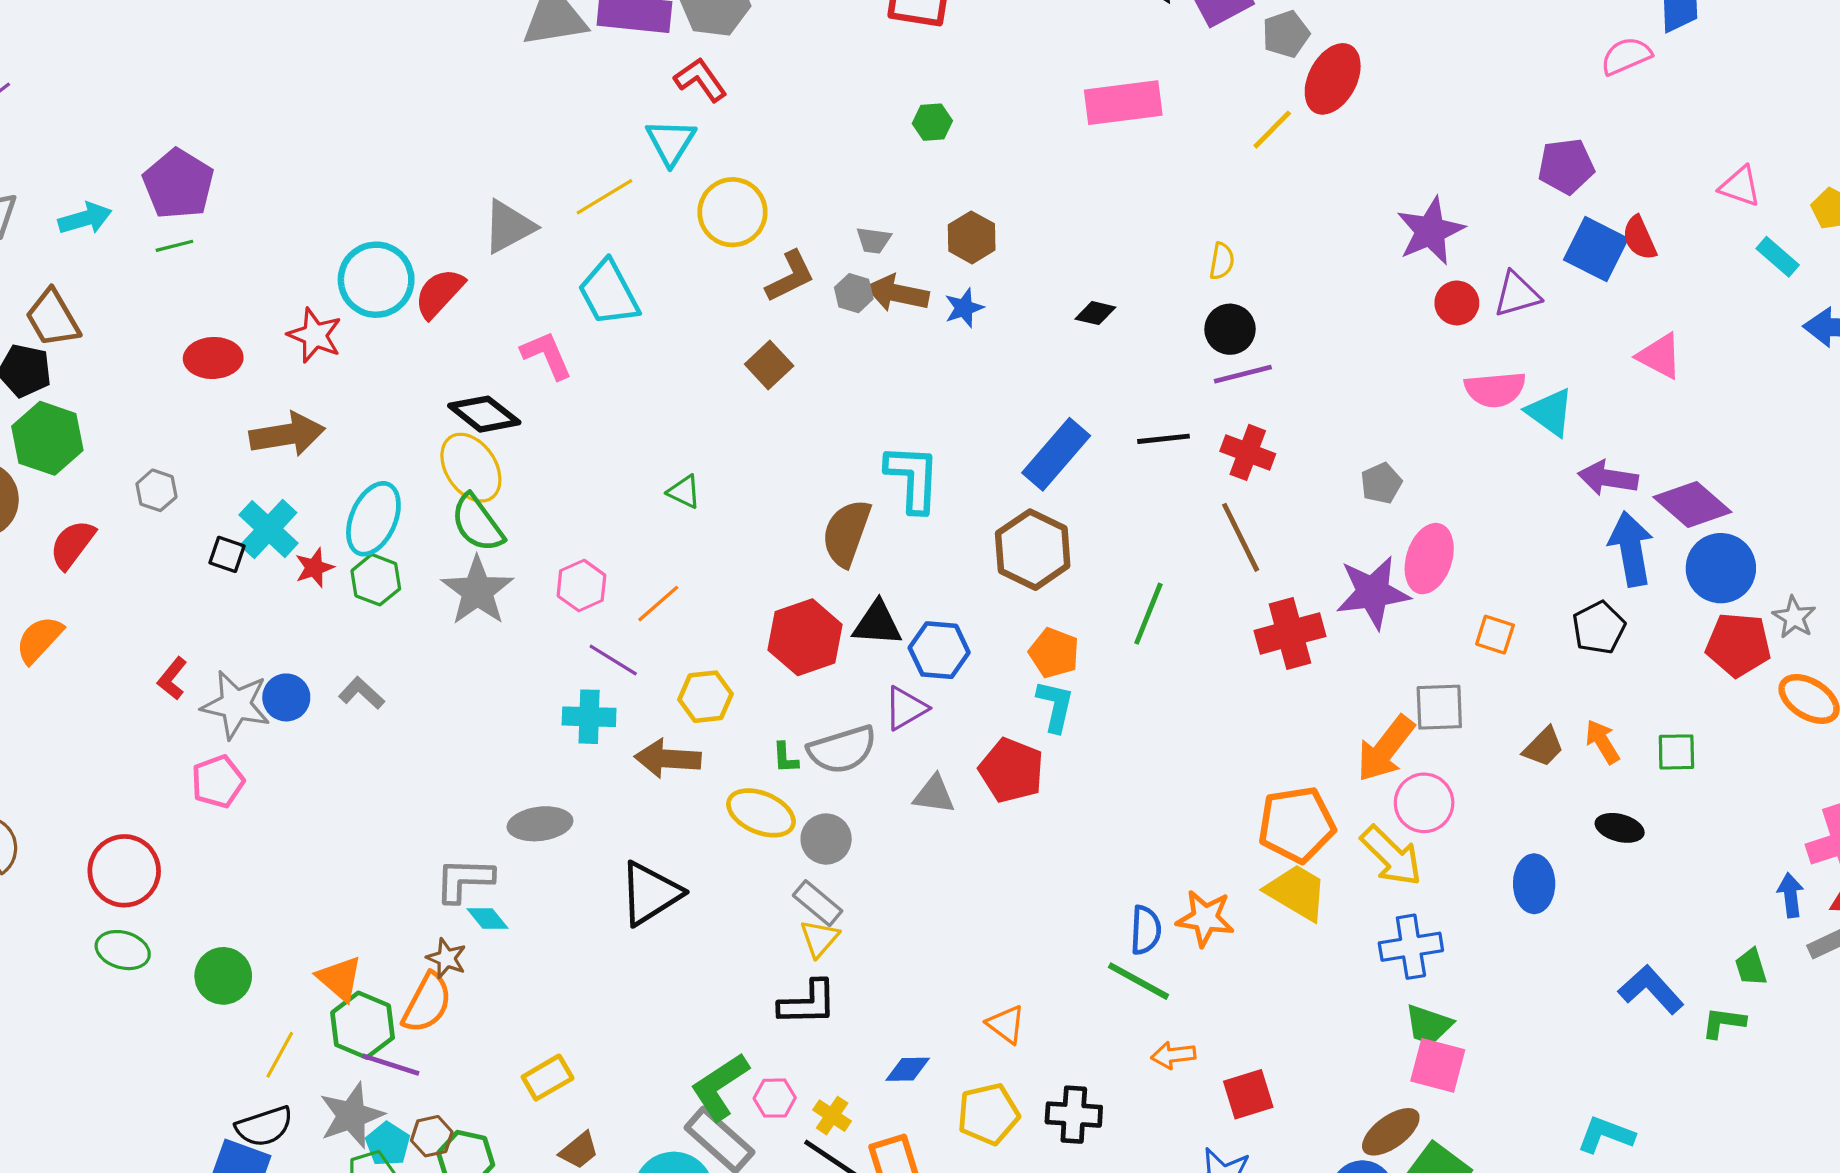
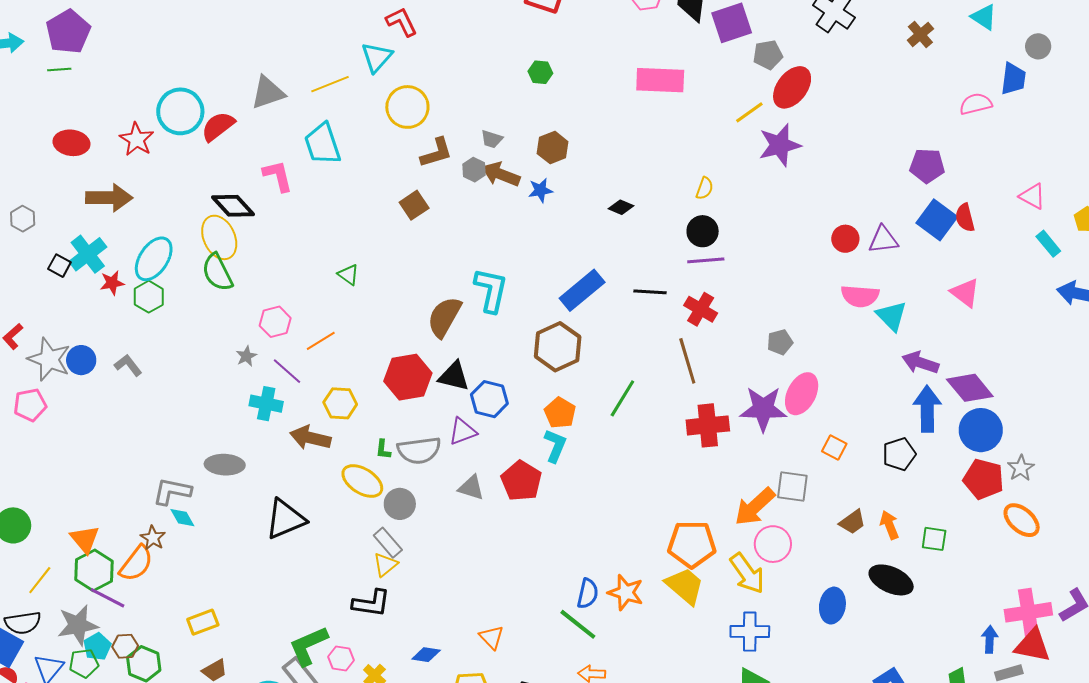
purple star: (1430, 231) -> (780, 145), moved
gray star: (477, 591) -> (246, 356), moved, size x0.5
black ellipse: (1620, 828) -> (891, 580), size x1.5

